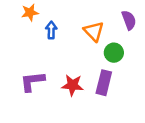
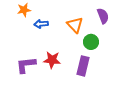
blue arrow: (51, 30) -> (41, 24), turned -96
red star: (72, 85) -> (52, 60), moved

